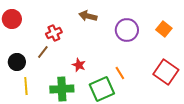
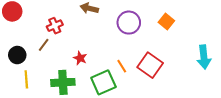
red square: (166, 72) -> (150, 65), moved

